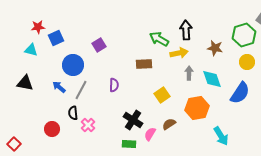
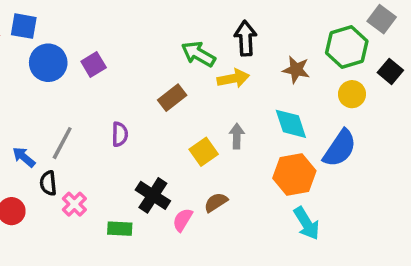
blue square: (56, 38) -> (24, 26), moved, turned 35
brown rectangle: (144, 64) -> (172, 98), turned -35
blue circle: (73, 65) -> (48, 63), moved
gray arrow: (189, 73) -> (237, 136), moved
blue arrow: (59, 87) -> (24, 157), moved
orange hexagon: (197, 108) -> (294, 174), moved
green rectangle: (129, 144) -> (120, 229), moved

